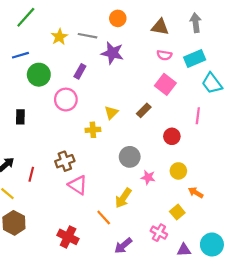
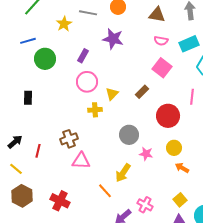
gray line: (88, 36) -> (88, 13), moved
pink circle: (66, 100) -> (87, 82), moved
red circle: (172, 136) -> (168, 116), size x1.5
pink triangle: (78, 185) -> (81, 161), turned -30
orange arrow: (196, 193) -> (182, 168), moved
yellow square: (177, 212) -> (180, 200), moved
pink cross: (159, 233) -> (145, 205), moved
red cross: (68, 237) -> (60, 201), moved

